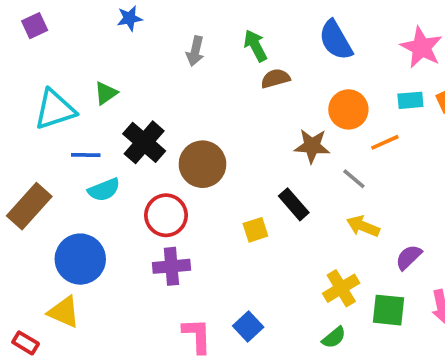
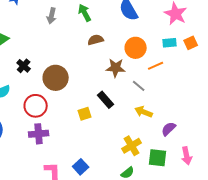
brown semicircle: (275, 78) -> (96, 40), moved
black cross: (144, 142) -> (24, 66), size x0.6

